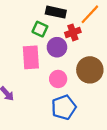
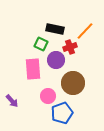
brown circle: (90, 70) -> (73, 83), moved
pink circle: (58, 79) -> (48, 96), moved

